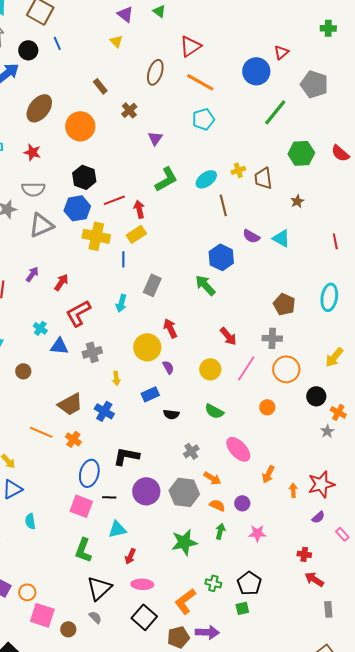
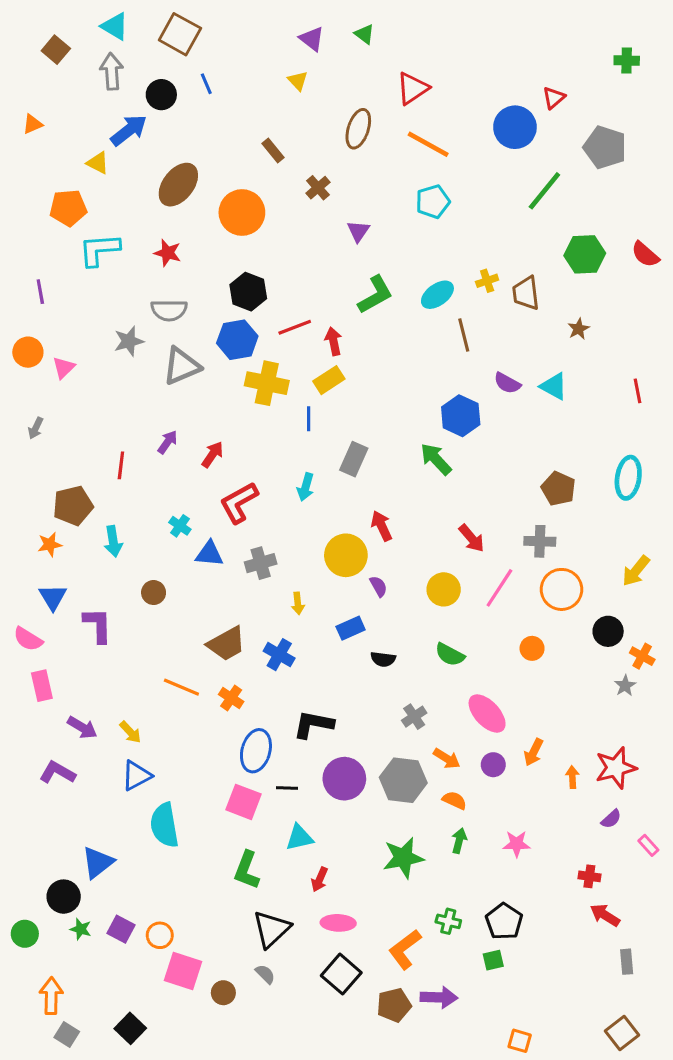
purple circle: (242, 503) -> (493, 765), moved
cyan semicircle: (30, 521) -> (164, 825), size x1.8

